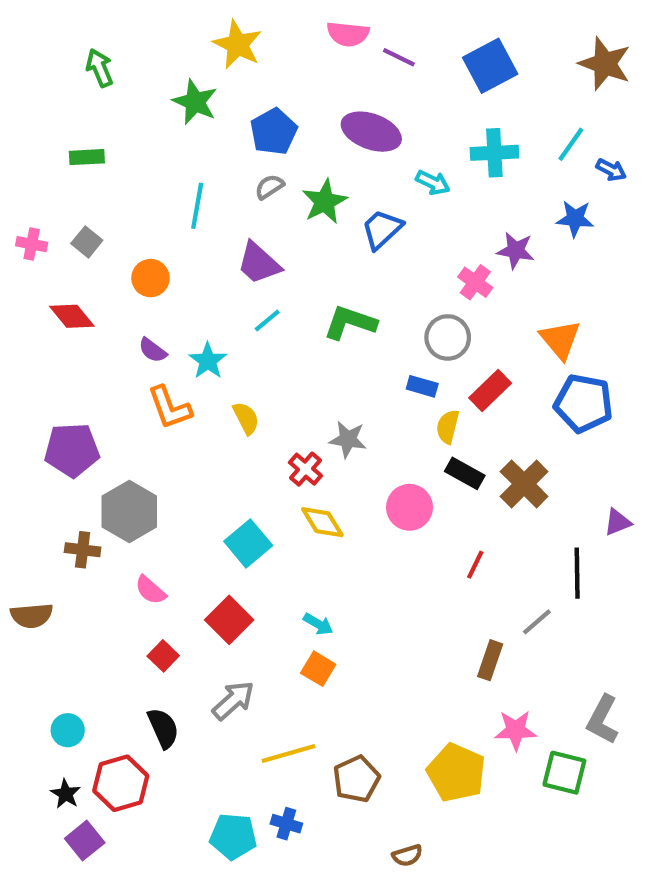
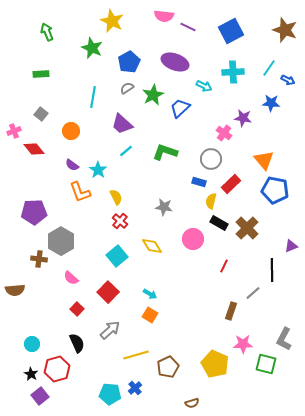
pink cross: (32, 244) -> (14, 131), moved, turned -32
red cross: (305, 469) -> (120, 221), moved
blue cross: (286, 824) -> (135, 388), turned 32

